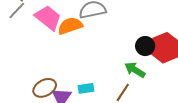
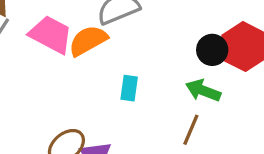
cyan rectangle: (86, 88) -> (129, 88), moved, turned -63

